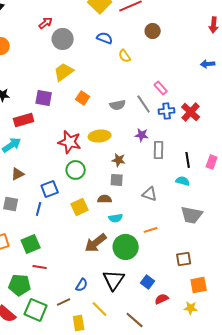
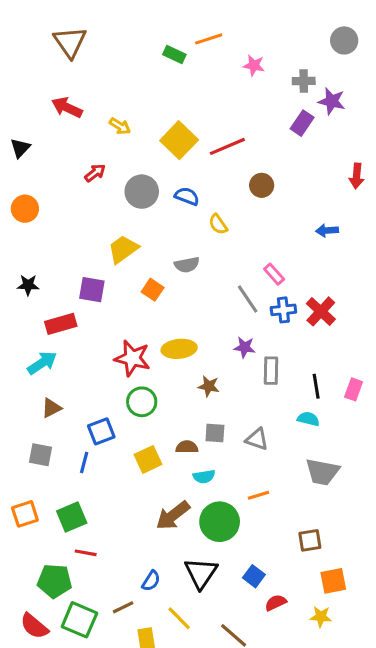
gray circle: (63, 39) -> (142, 192), moved
blue arrow: (208, 64) -> (327, 230), moved
gray semicircle: (118, 105) -> (187, 265), moved
gray square: (117, 180) -> (215, 433), moved

